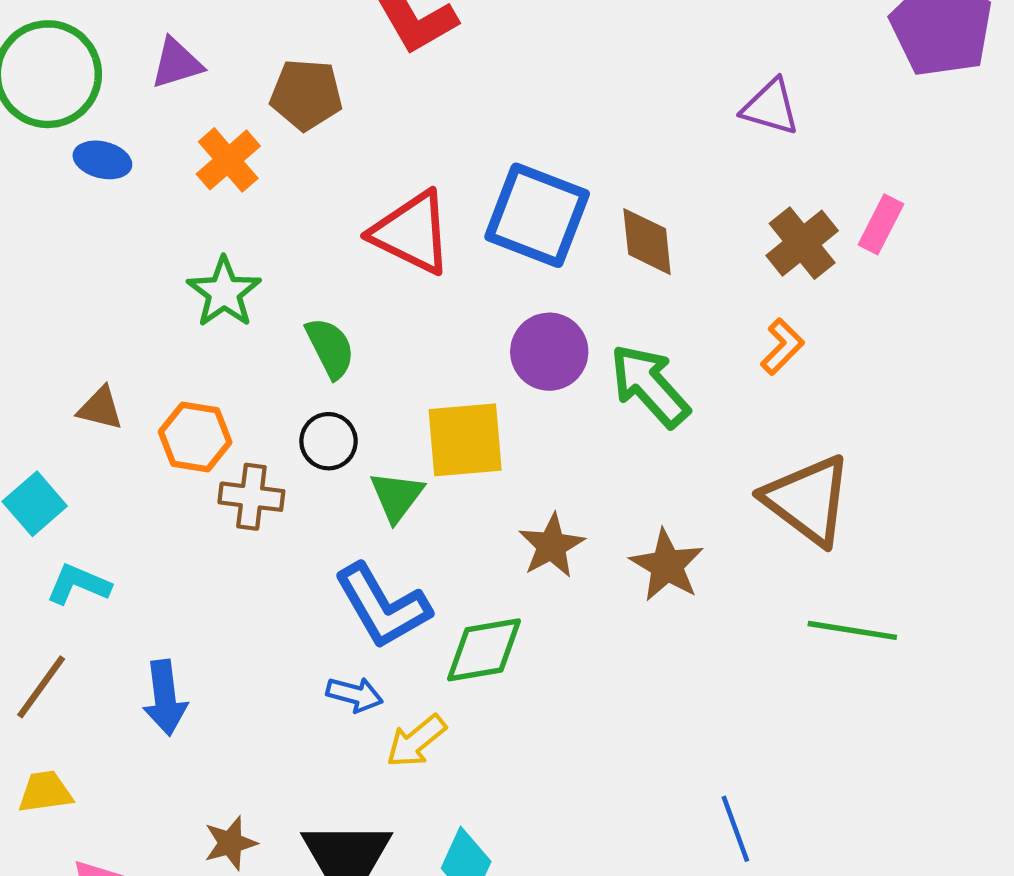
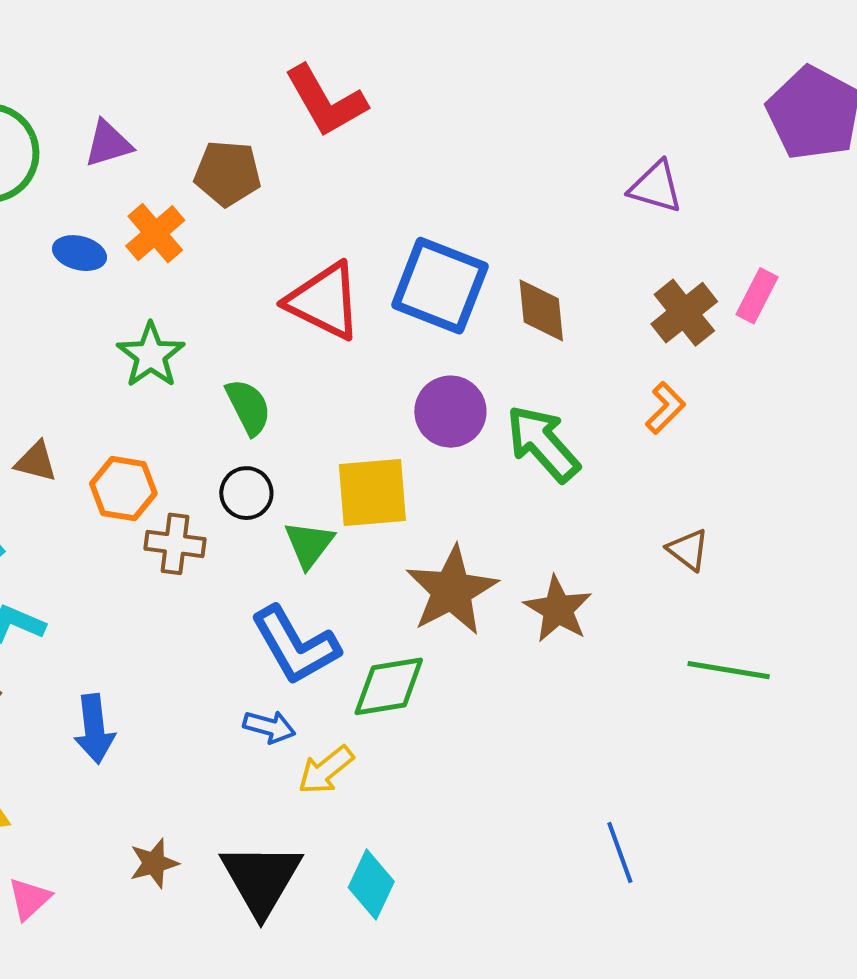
blue ellipse: (102, 160) -> (79, 253), moved
brown triangle: (808, 500) -> (688, 550), size x0.5
brown star: (552, 546) -> (452, 591), size x1.5

